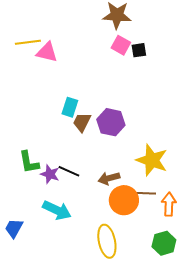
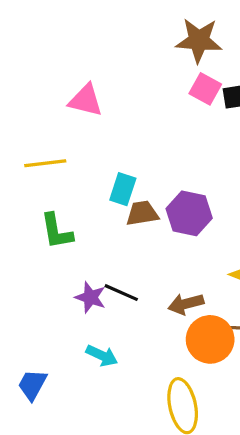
yellow line: (28, 42) -> (45, 163), moved
brown trapezoid: (82, 122) -> (142, 213), turned 55
green L-shape: (29, 162) -> (57, 231), moved
cyan arrow: (57, 210) -> (102, 356), size x0.7

